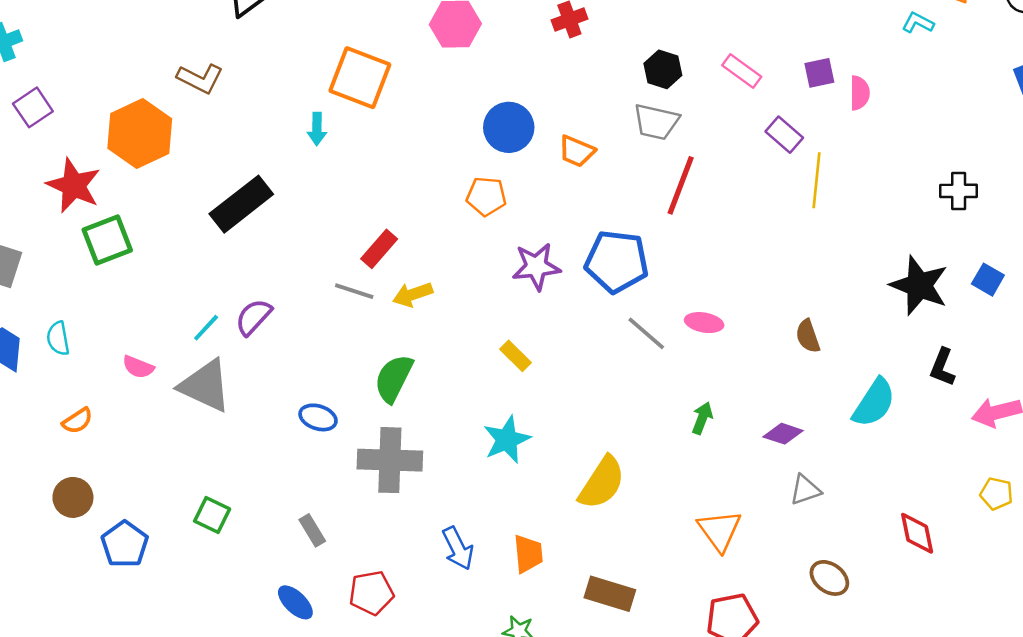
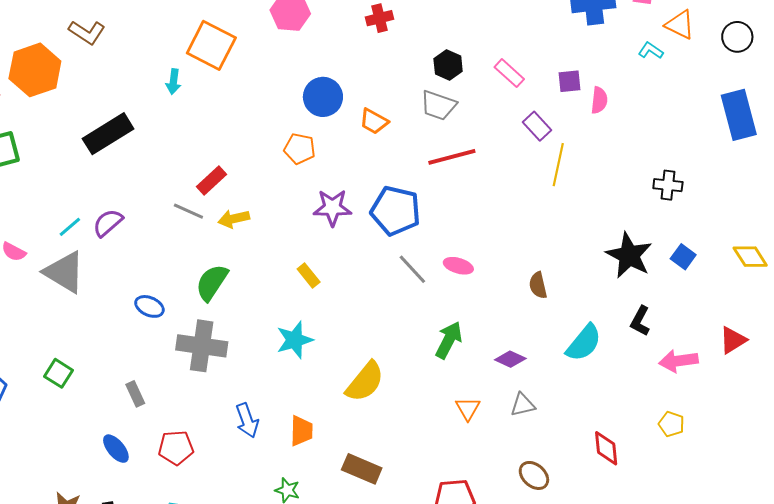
red line: (681, 185) -> (452, 157), turned 48
green arrow: (702, 418) -> (449, 340), size x1.5
orange triangle: (719, 530) -> (468, 409), moved, size x0.7

